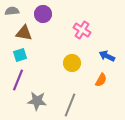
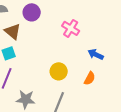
brown triangle: (24, 33) -> (13, 31), turned 30
yellow circle: (72, 63) -> (59, 71), moved

